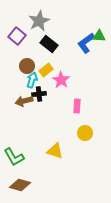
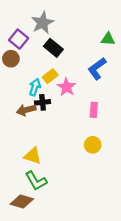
blue L-shape: (86, 43) -> (97, 69), moved
brown circle: (27, 66) -> (11, 59), moved
pink rectangle: (77, 106) -> (94, 110), moved
yellow triangle: (55, 151) -> (33, 156), moved
green L-shape: (14, 157) -> (36, 181), moved

